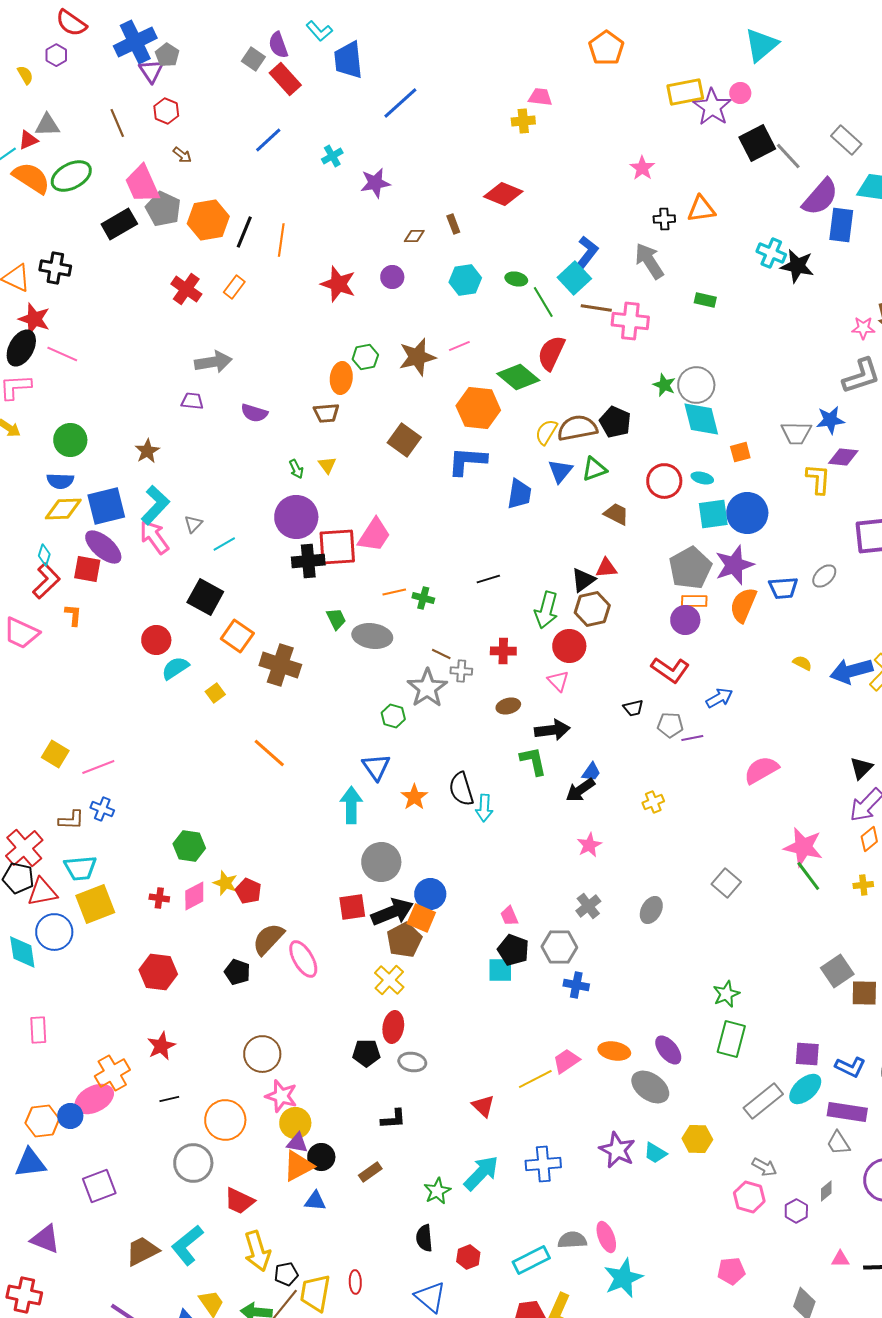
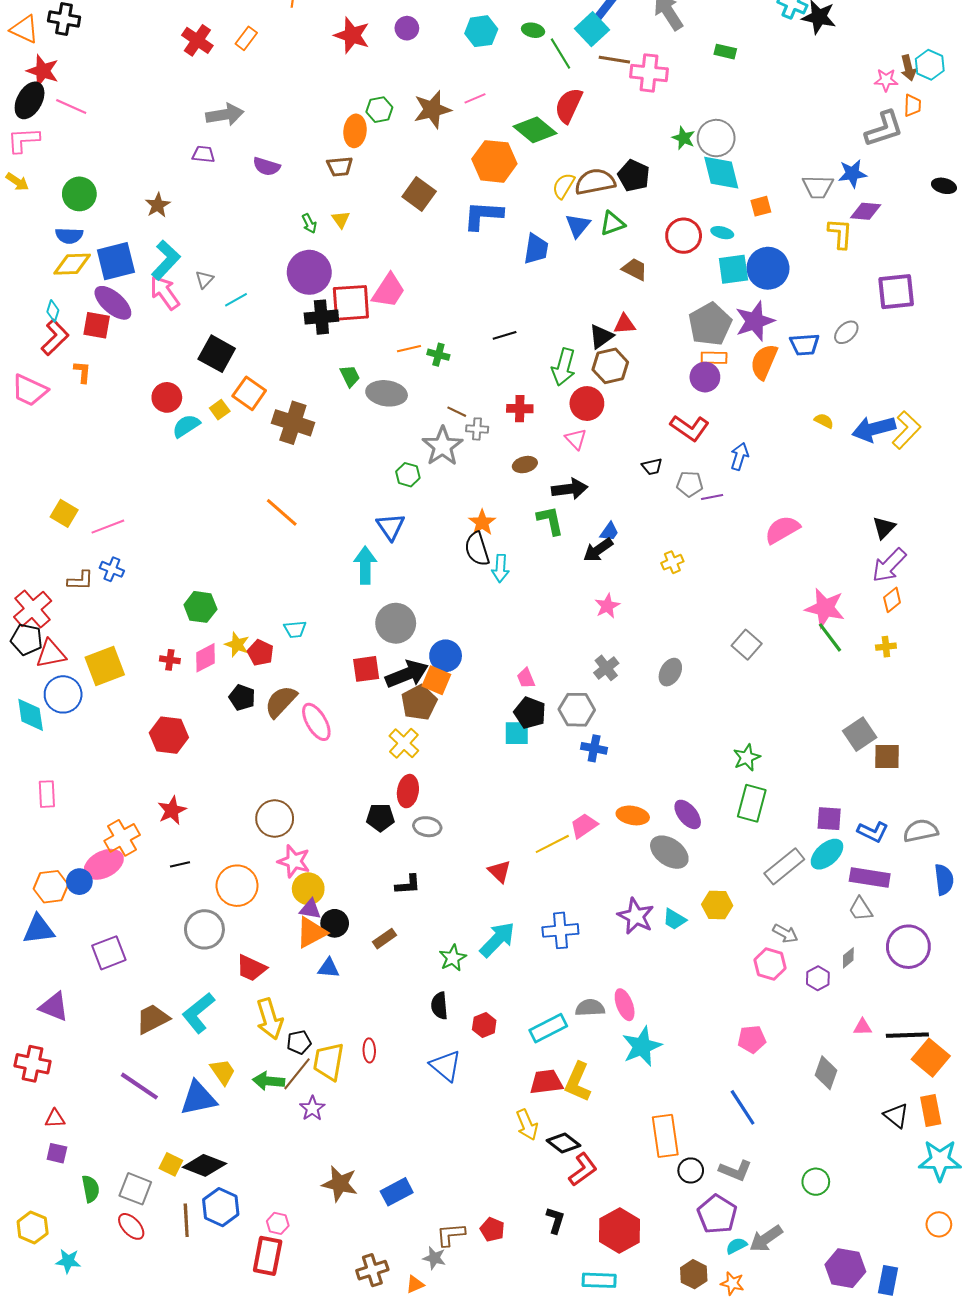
yellow square: (215, 693) -> (220, 410), moved
blue arrow: (719, 698) -> (740, 456), turned -44
orange star: (414, 797) -> (482, 523), moved
cyan trapezoid: (80, 868) -> (295, 629), moved, size x0.7
black pentagon: (237, 972) -> (242, 697), moved

